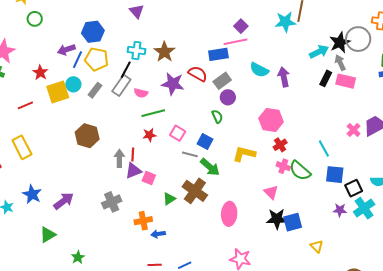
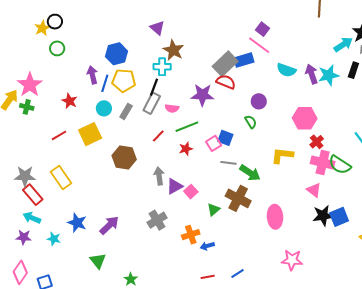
cyan star: (285, 22) -> (329, 75), moved
pink line: (236, 42) -> (259, 45), turned 55
purple arrow: (66, 50) -> (92, 75), turned 102
brown star: (164, 52) -> (173, 50), moved
gray rectangle: (222, 81) -> (225, 64), moved, size x1.4
yellow square: (58, 92) -> (90, 134), moved
pink square: (178, 133) -> (214, 143), turned 35
blue square: (205, 142) -> (225, 138), moved
red line: (133, 155) -> (158, 136), moved, turned 48
pink cross: (283, 166) -> (323, 163), size x1.6
pink square: (149, 178) -> (191, 192), turned 32
green triangle: (48, 235) -> (98, 261), turned -30

